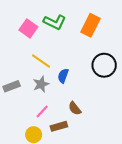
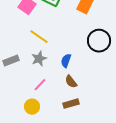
blue semicircle: (63, 76) -> (66, 61), moved
brown rectangle: (59, 126) -> (71, 104), moved

